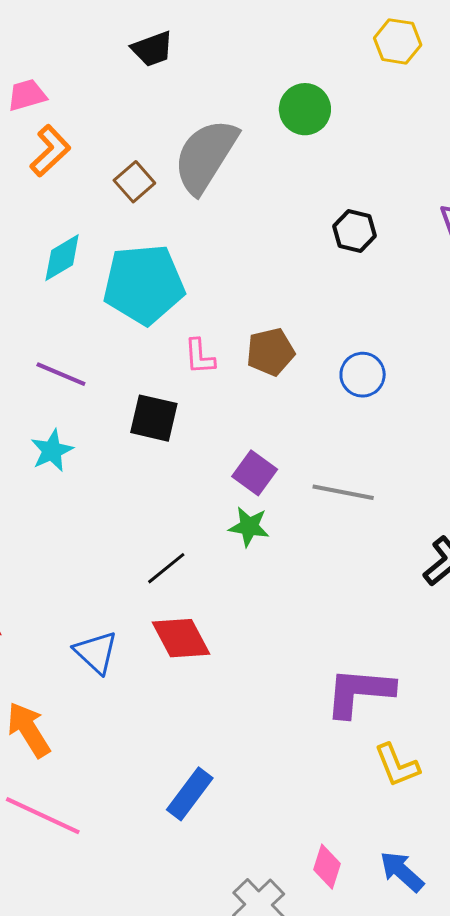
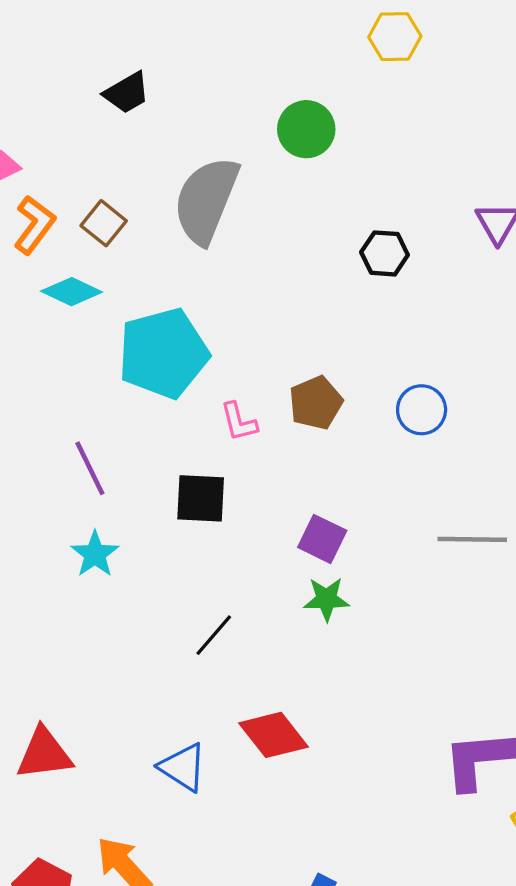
brown square: (134, 182) -> (104, 223), moved
cyan diamond: (62, 258) -> (72, 292), moved, turned 66
purple line: (61, 374) -> (90, 468), turned 51
gray line: (343, 492) -> (472, 539), moved
black line: (166, 568) -> (214, 635), moved

